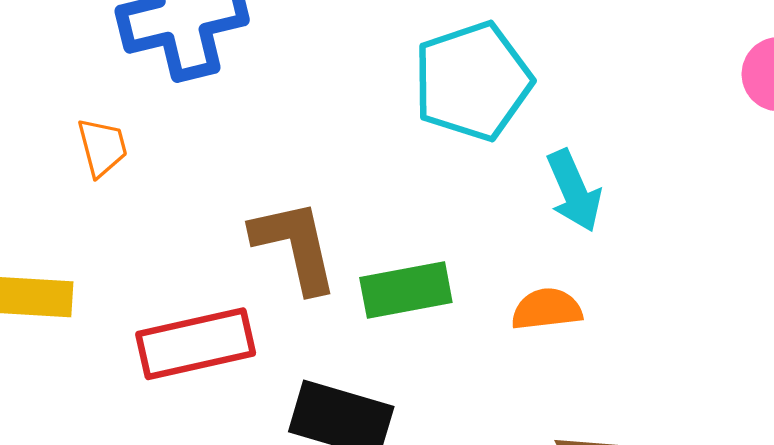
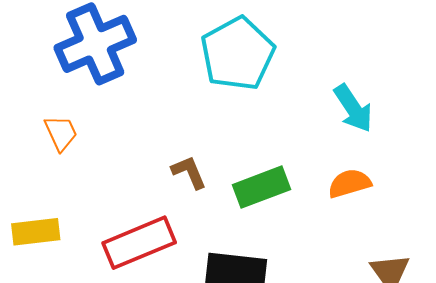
cyan pentagon: (473, 81) -> (238, 54), moved
brown L-shape: (295, 246) -> (189, 172), size x0.6

